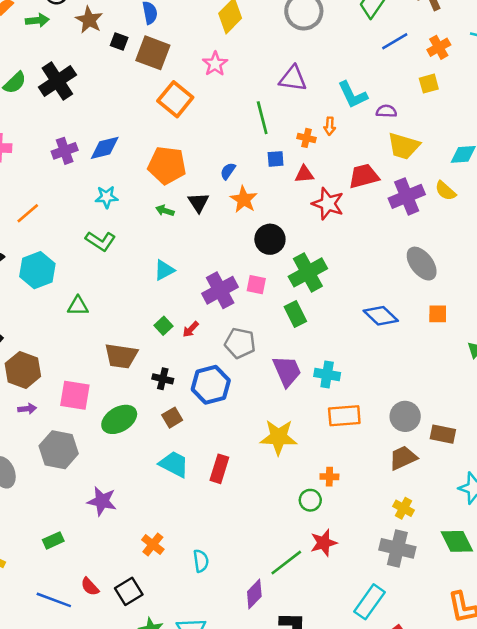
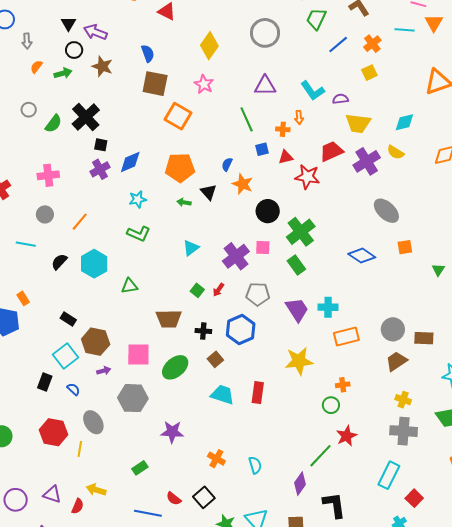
black square: (119, 42) -> (101, 145), moved

